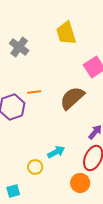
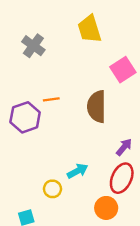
brown semicircle: (72, 98) -> (97, 107), turned -48

